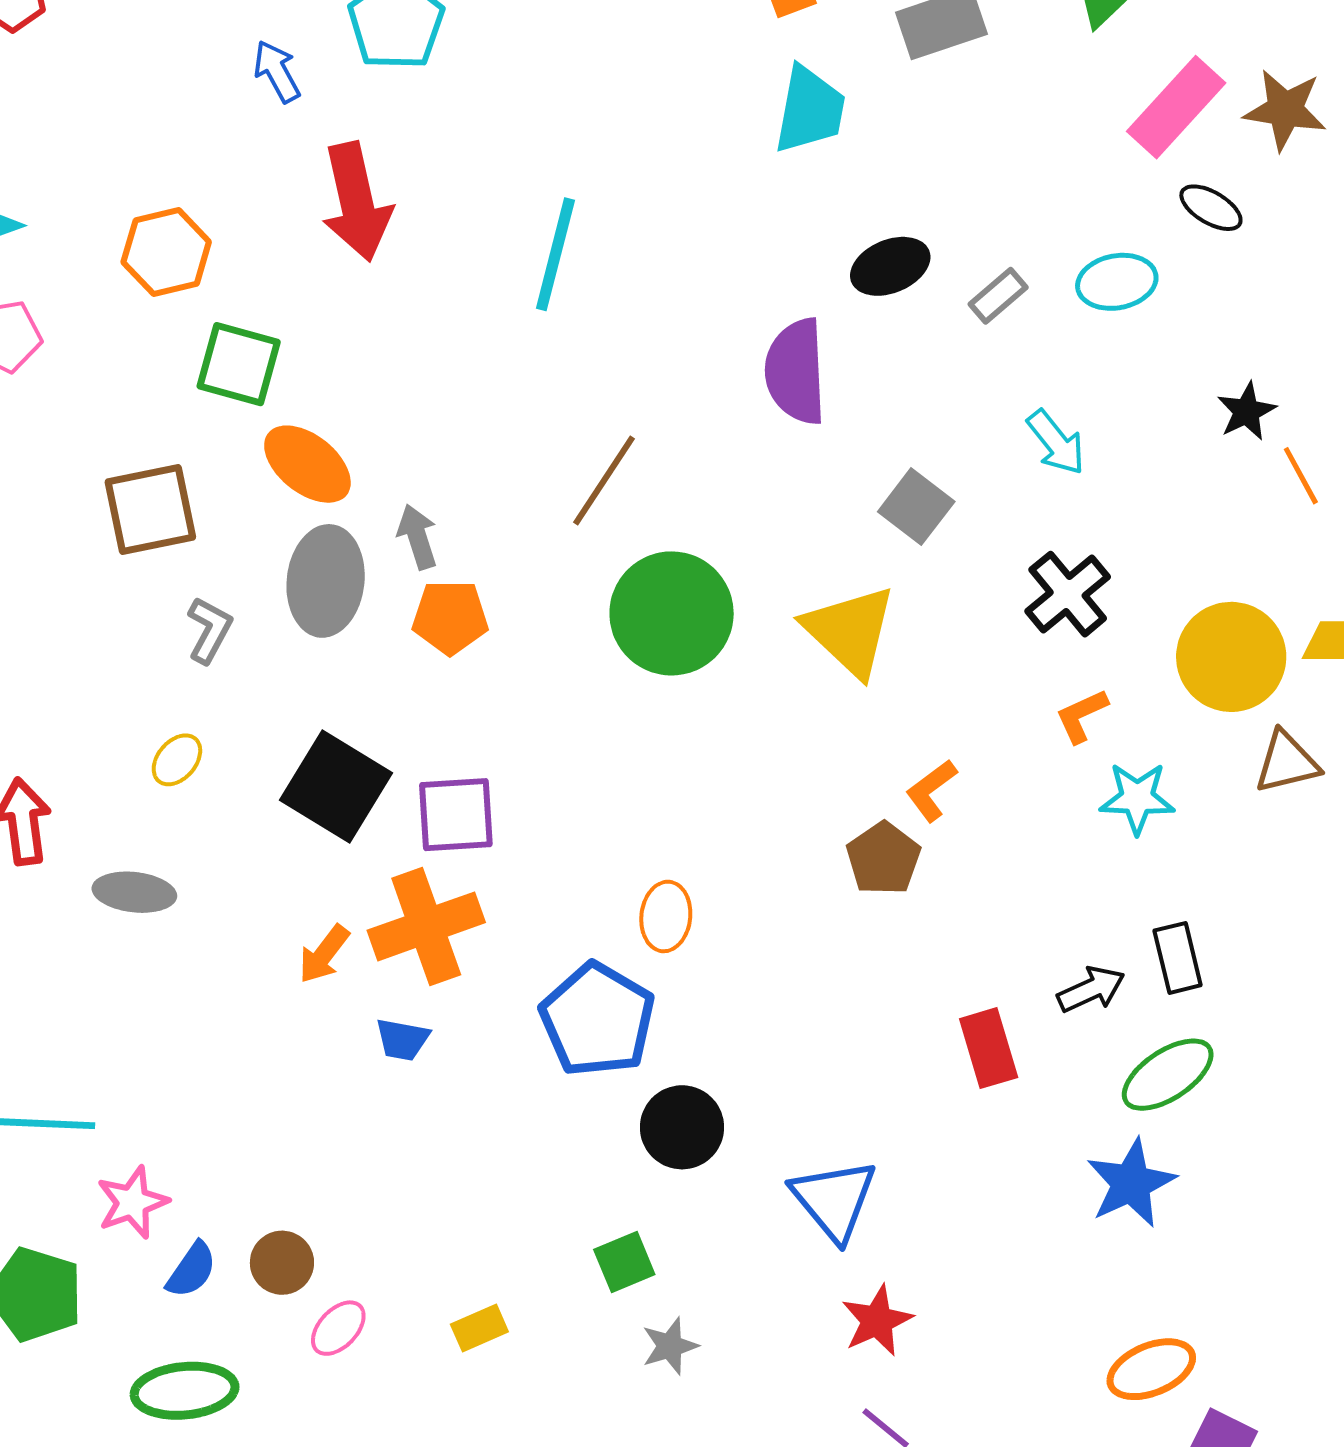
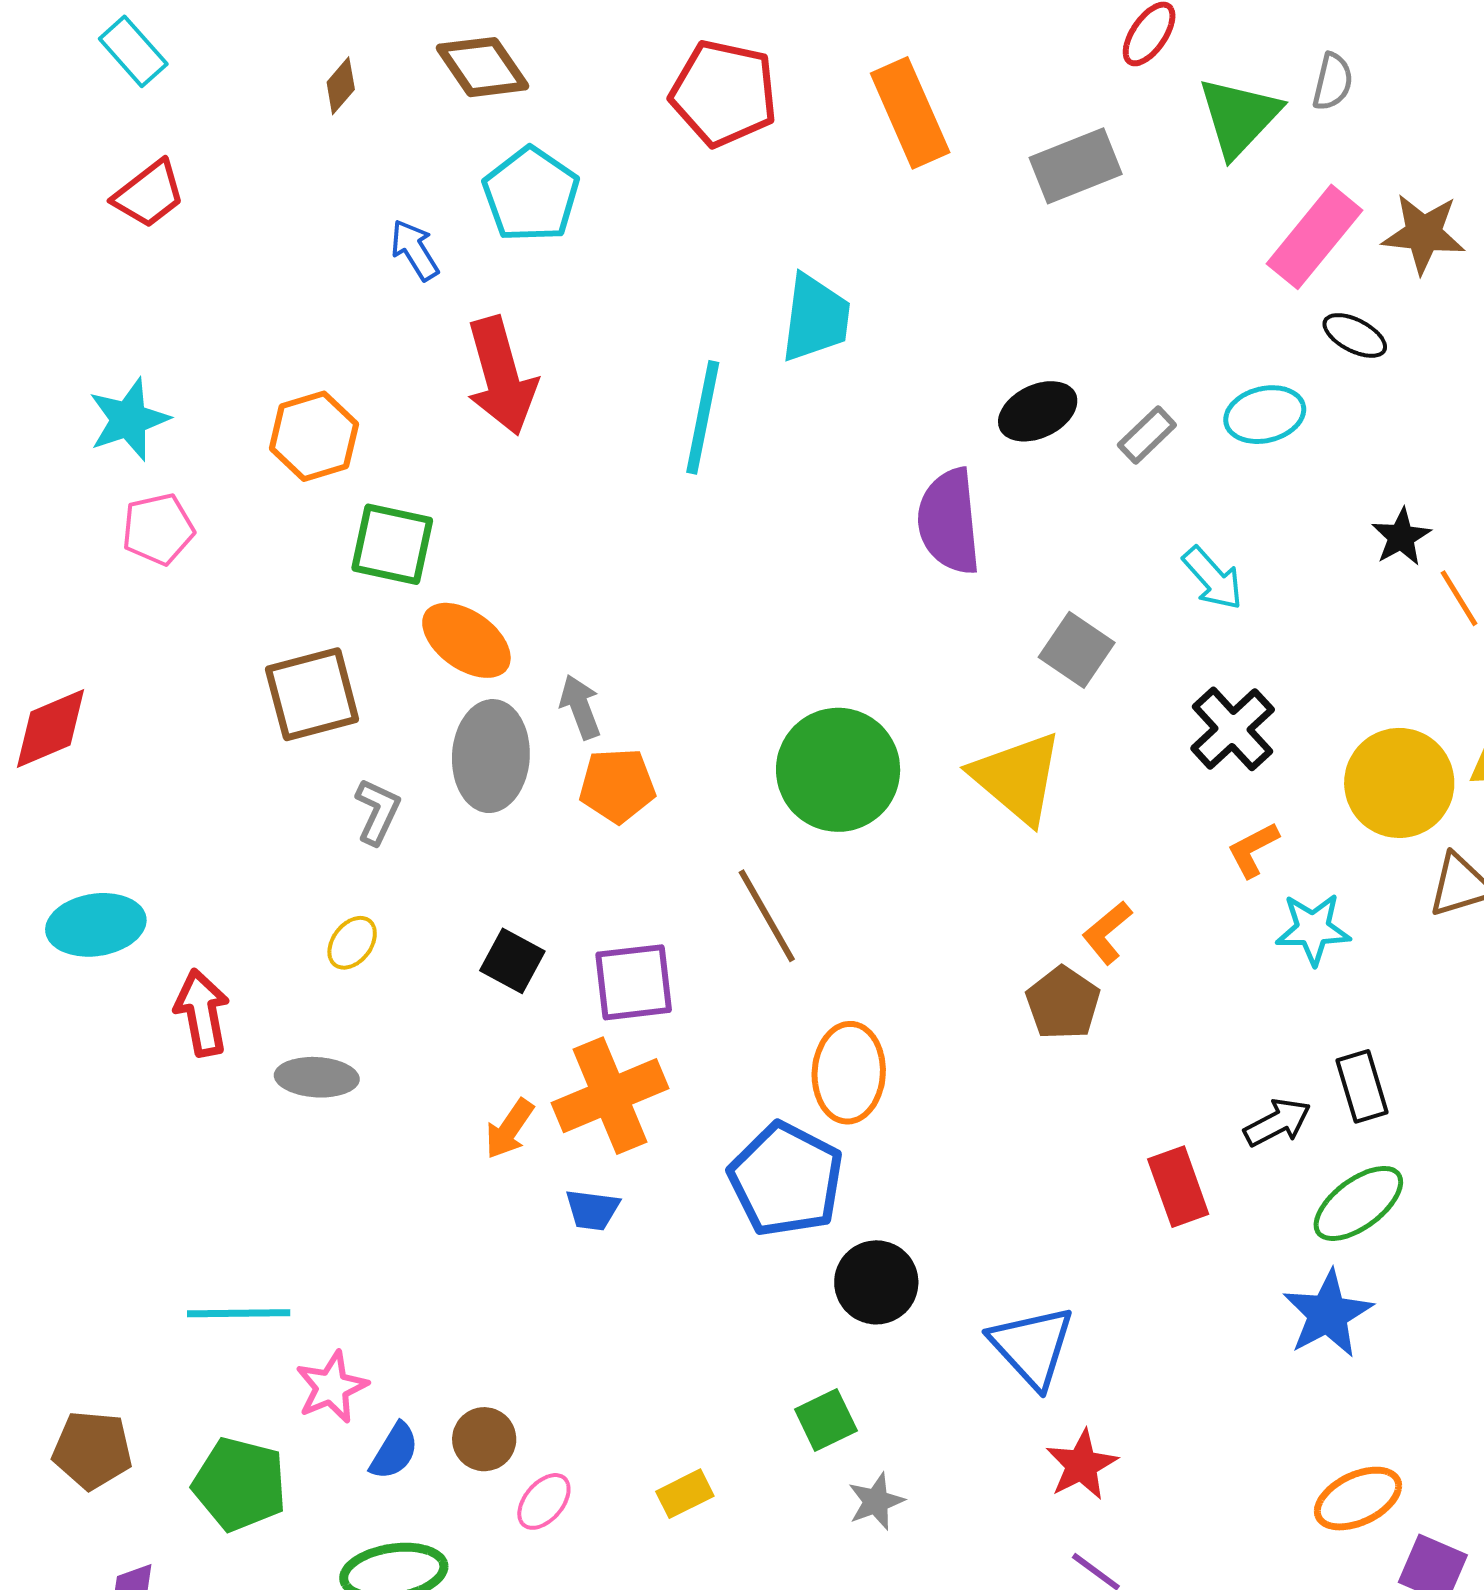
cyan trapezoid: (810, 110) -> (816, 318), moved
brown line: (604, 480) -> (767, 916), moved, turned -60
black square: (336, 787) -> (512, 961), size x0.6
orange ellipse: (666, 916) -> (849, 1073), size x1.4

